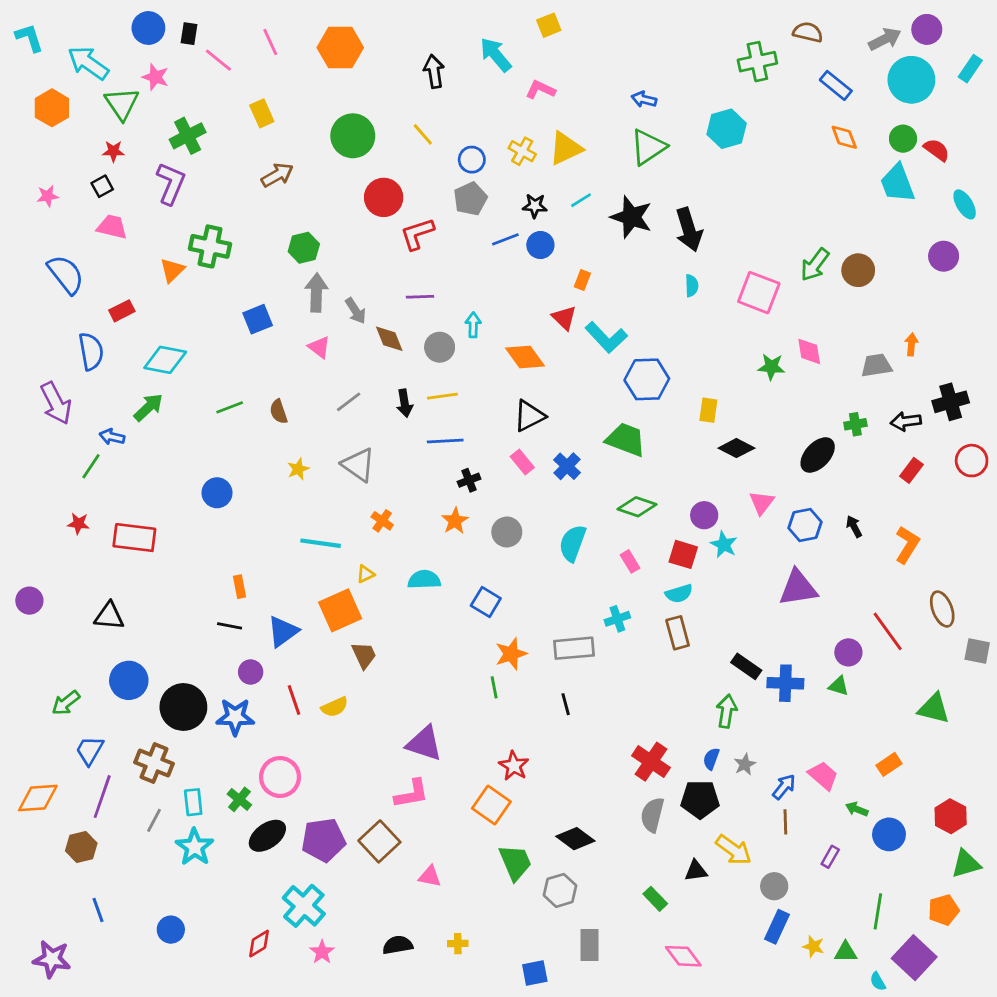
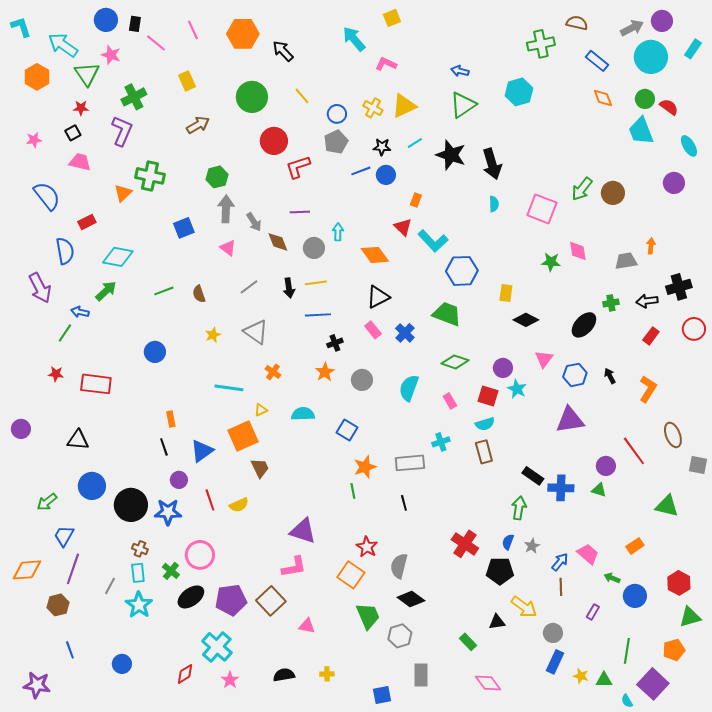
black arrow: (434, 71) -> (283, 51), moved, turned -35
black line: (230, 626) -> (164, 447), turned 60
brown cross: (154, 763) -> (140, 549), moved, size x0.6
gray semicircle: (652, 815) -> (399, 566), moved

